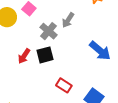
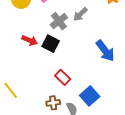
black square: (45, 55) -> (51, 44), turned 30
red arrow: (24, 56) -> (30, 40), turned -112

